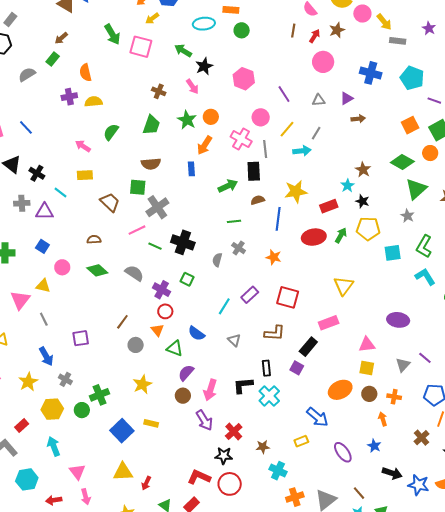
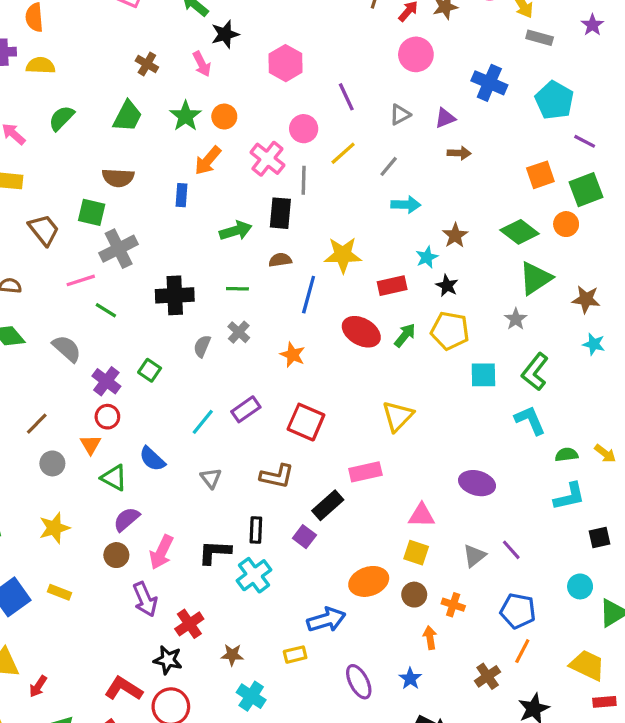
gray triangle: (319, 100) -> (400, 115), turned -32
cyan arrow: (302, 151) -> (406, 205), moved
red ellipse: (314, 237) -> (361, 332), turned 30
black cross: (183, 242) -> (175, 295), moved, turned -30
blue arrow: (317, 417) -> (326, 620), turned -65

